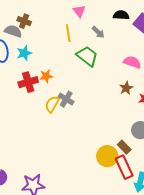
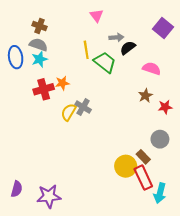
black semicircle: (121, 15) -> (128, 48), moved, turned -42
gray semicircle: (13, 31) -> (38, 45), moved
gray arrow: (98, 32) -> (116, 37), turned -48
yellow line: (68, 33) -> (86, 50), moved

